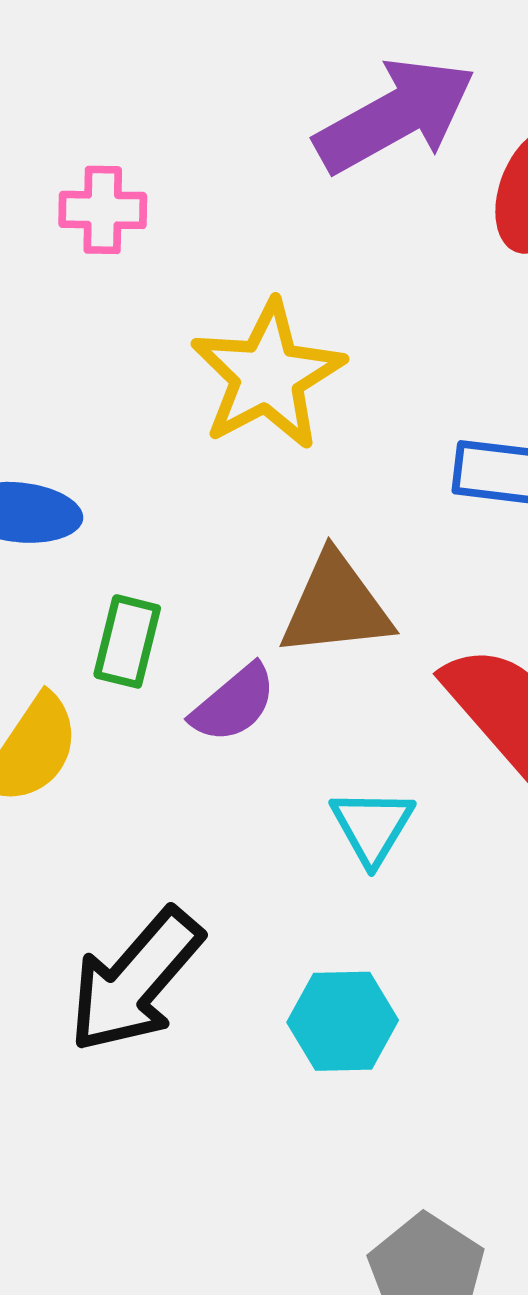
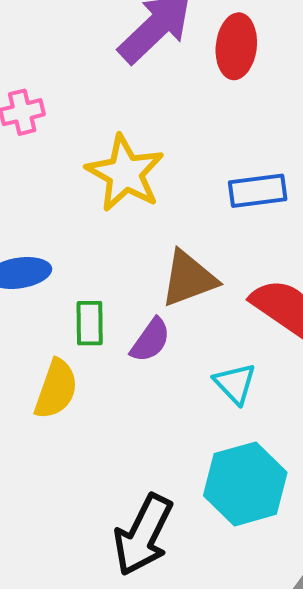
black arrow: (135, 980) -> (143, 535), moved
cyan hexagon: (343, 1021) -> (245, 484), size x1.5

